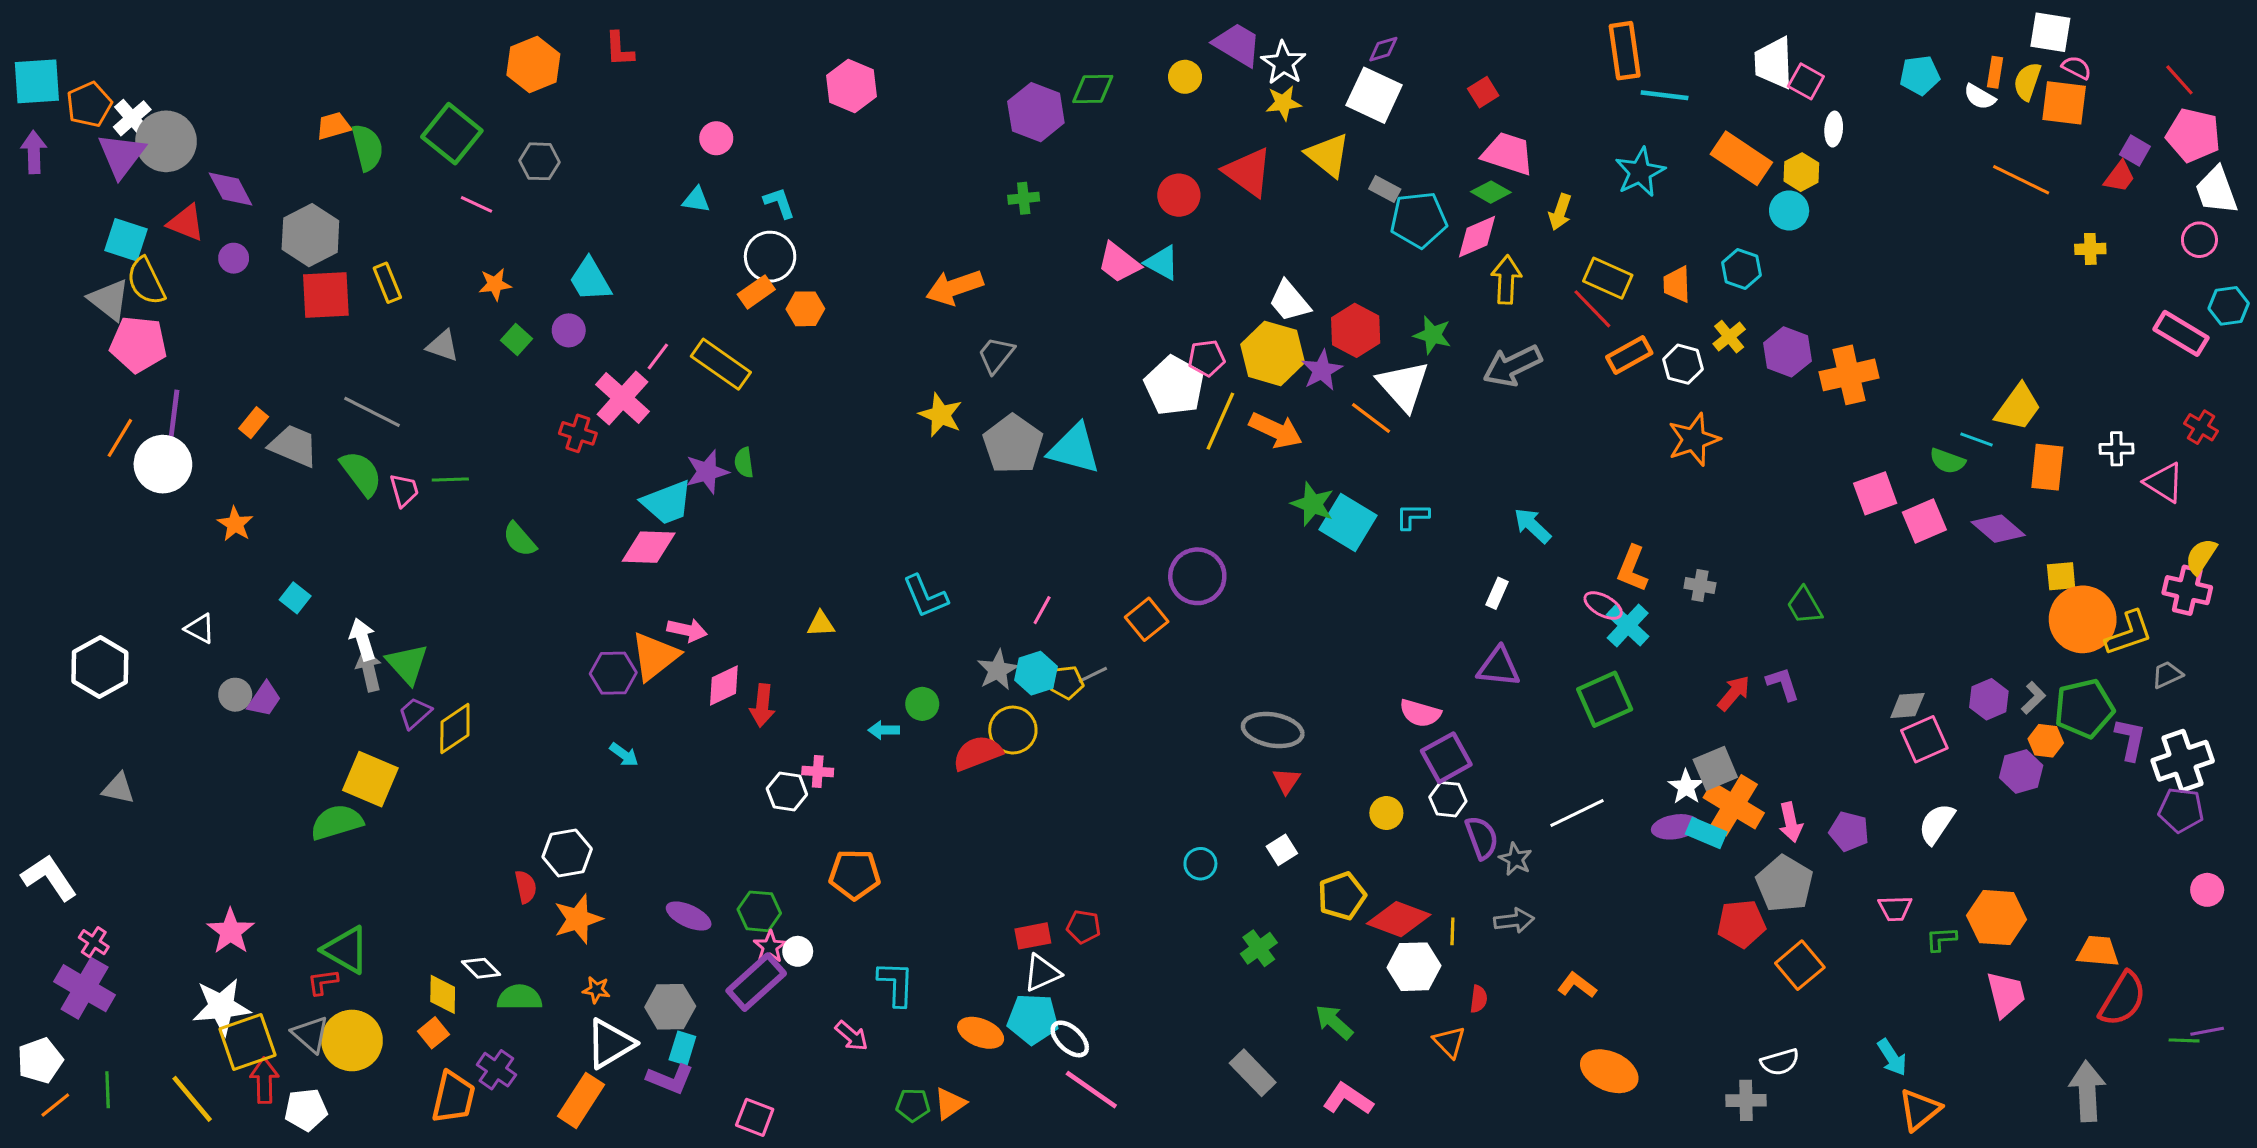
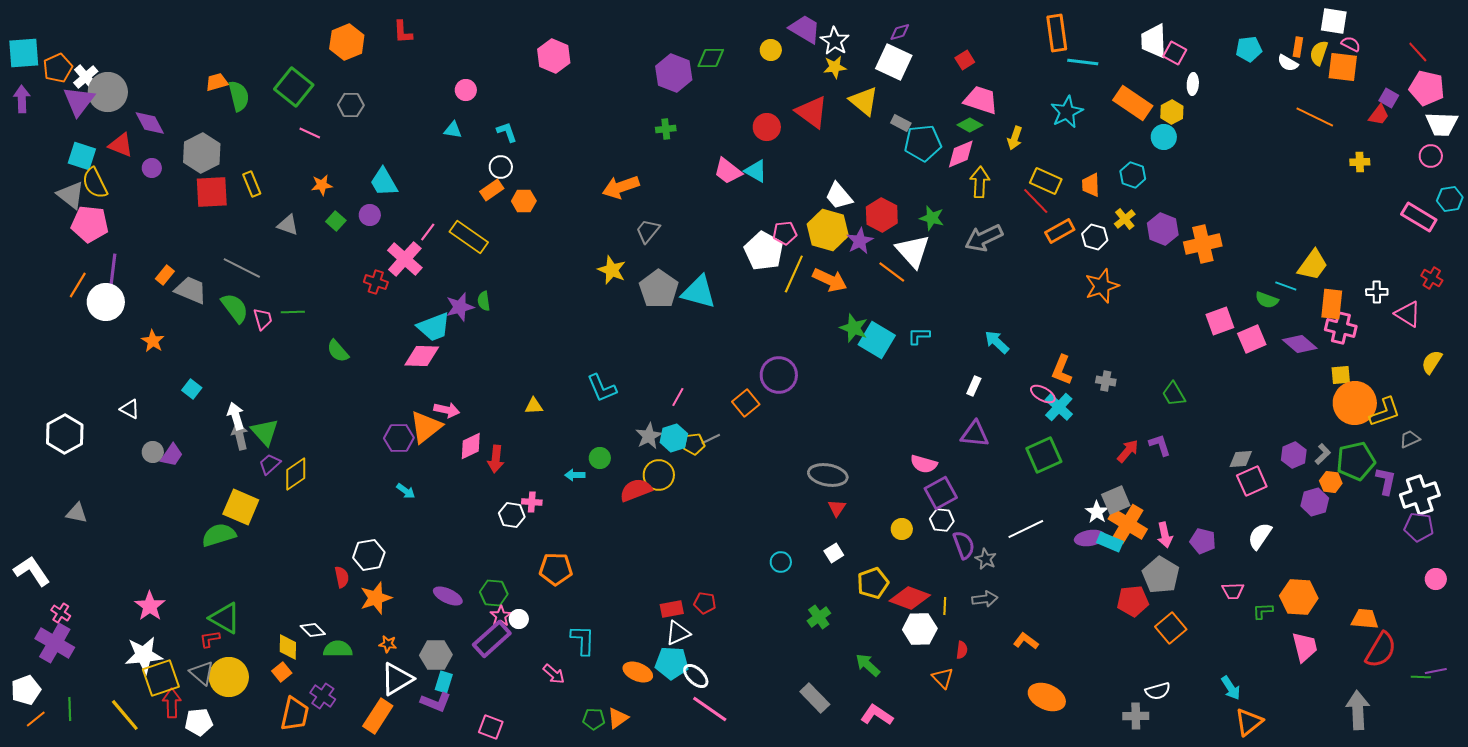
white trapezoid: (2216, 191) -> (1442, 124), turned -68
white circle: (770, 257) -> (501, 167), size x0.7
pink cross: (2187, 590) -> (1341, 328), moved

